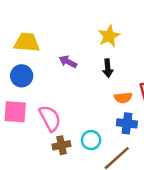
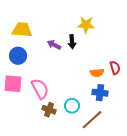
yellow star: (109, 36) -> (86, 25), turned 30
black arrow: (108, 68) -> (72, 42), moved
brown cross: (61, 145) -> (49, 110), turned 32

